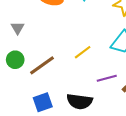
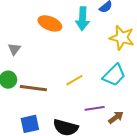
brown line: (42, 65) -> (33, 88), turned 36

